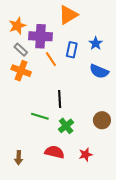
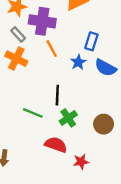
blue star: (96, 43) -> (78, 62), moved
blue rectangle: (72, 50) -> (91, 41), moved
green cross: (66, 126) -> (68, 118), moved
red semicircle: (55, 152) -> (56, 145), moved

